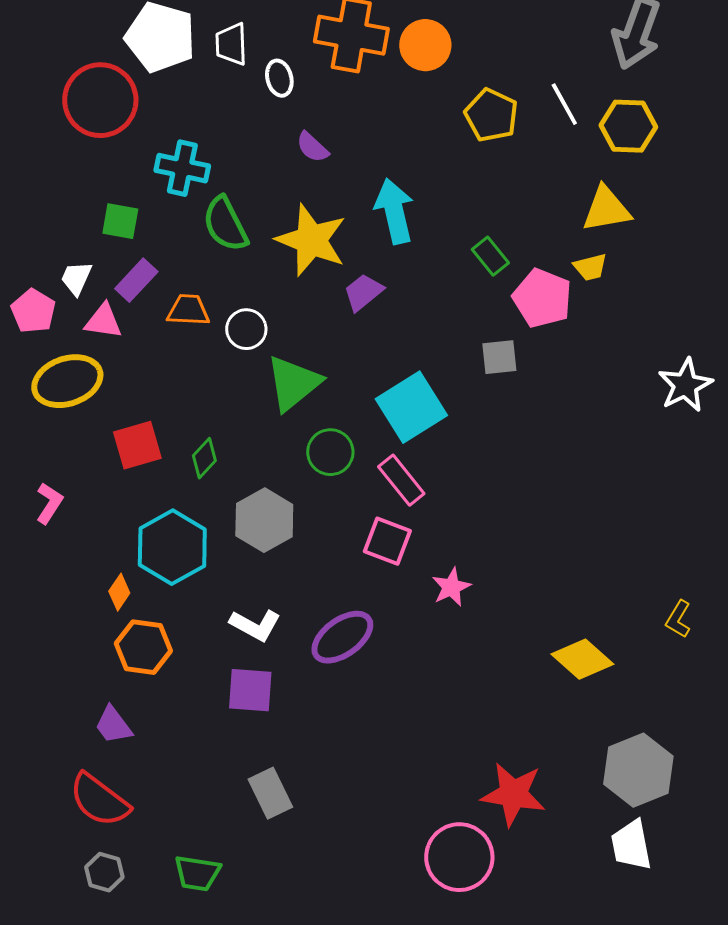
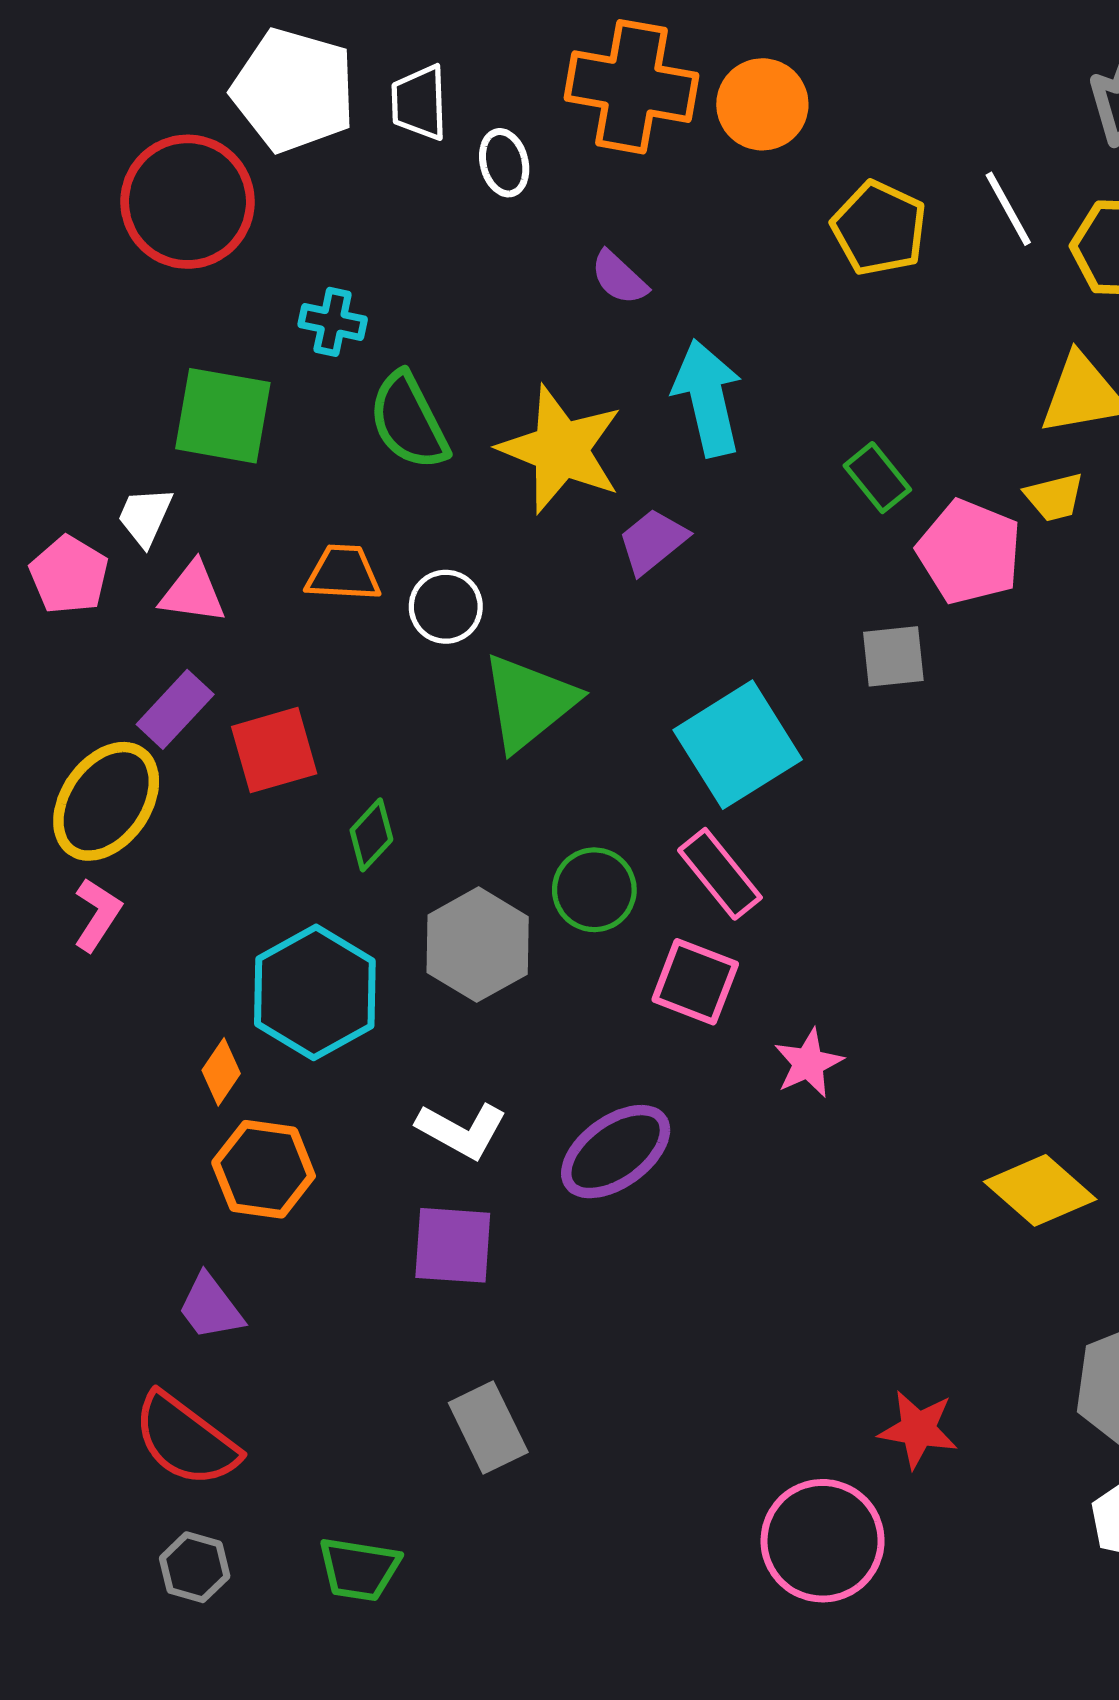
purple semicircle: (312, 147) -> (619, 278), moved
cyan cross: (182, 168) -> (333, 322), size x0.7
green square: (120, 221) -> (223, 416), size x1.5
purple rectangle: (136, 280) -> (175, 709), moved
yellow ellipse: (67, 381) -> (106, 801), moved, turned -36
red square: (137, 445) -> (274, 750), moved
green circle: (330, 452) -> (594, 890), moved
red star: (513, 794) -> (918, 1429), size x0.7

